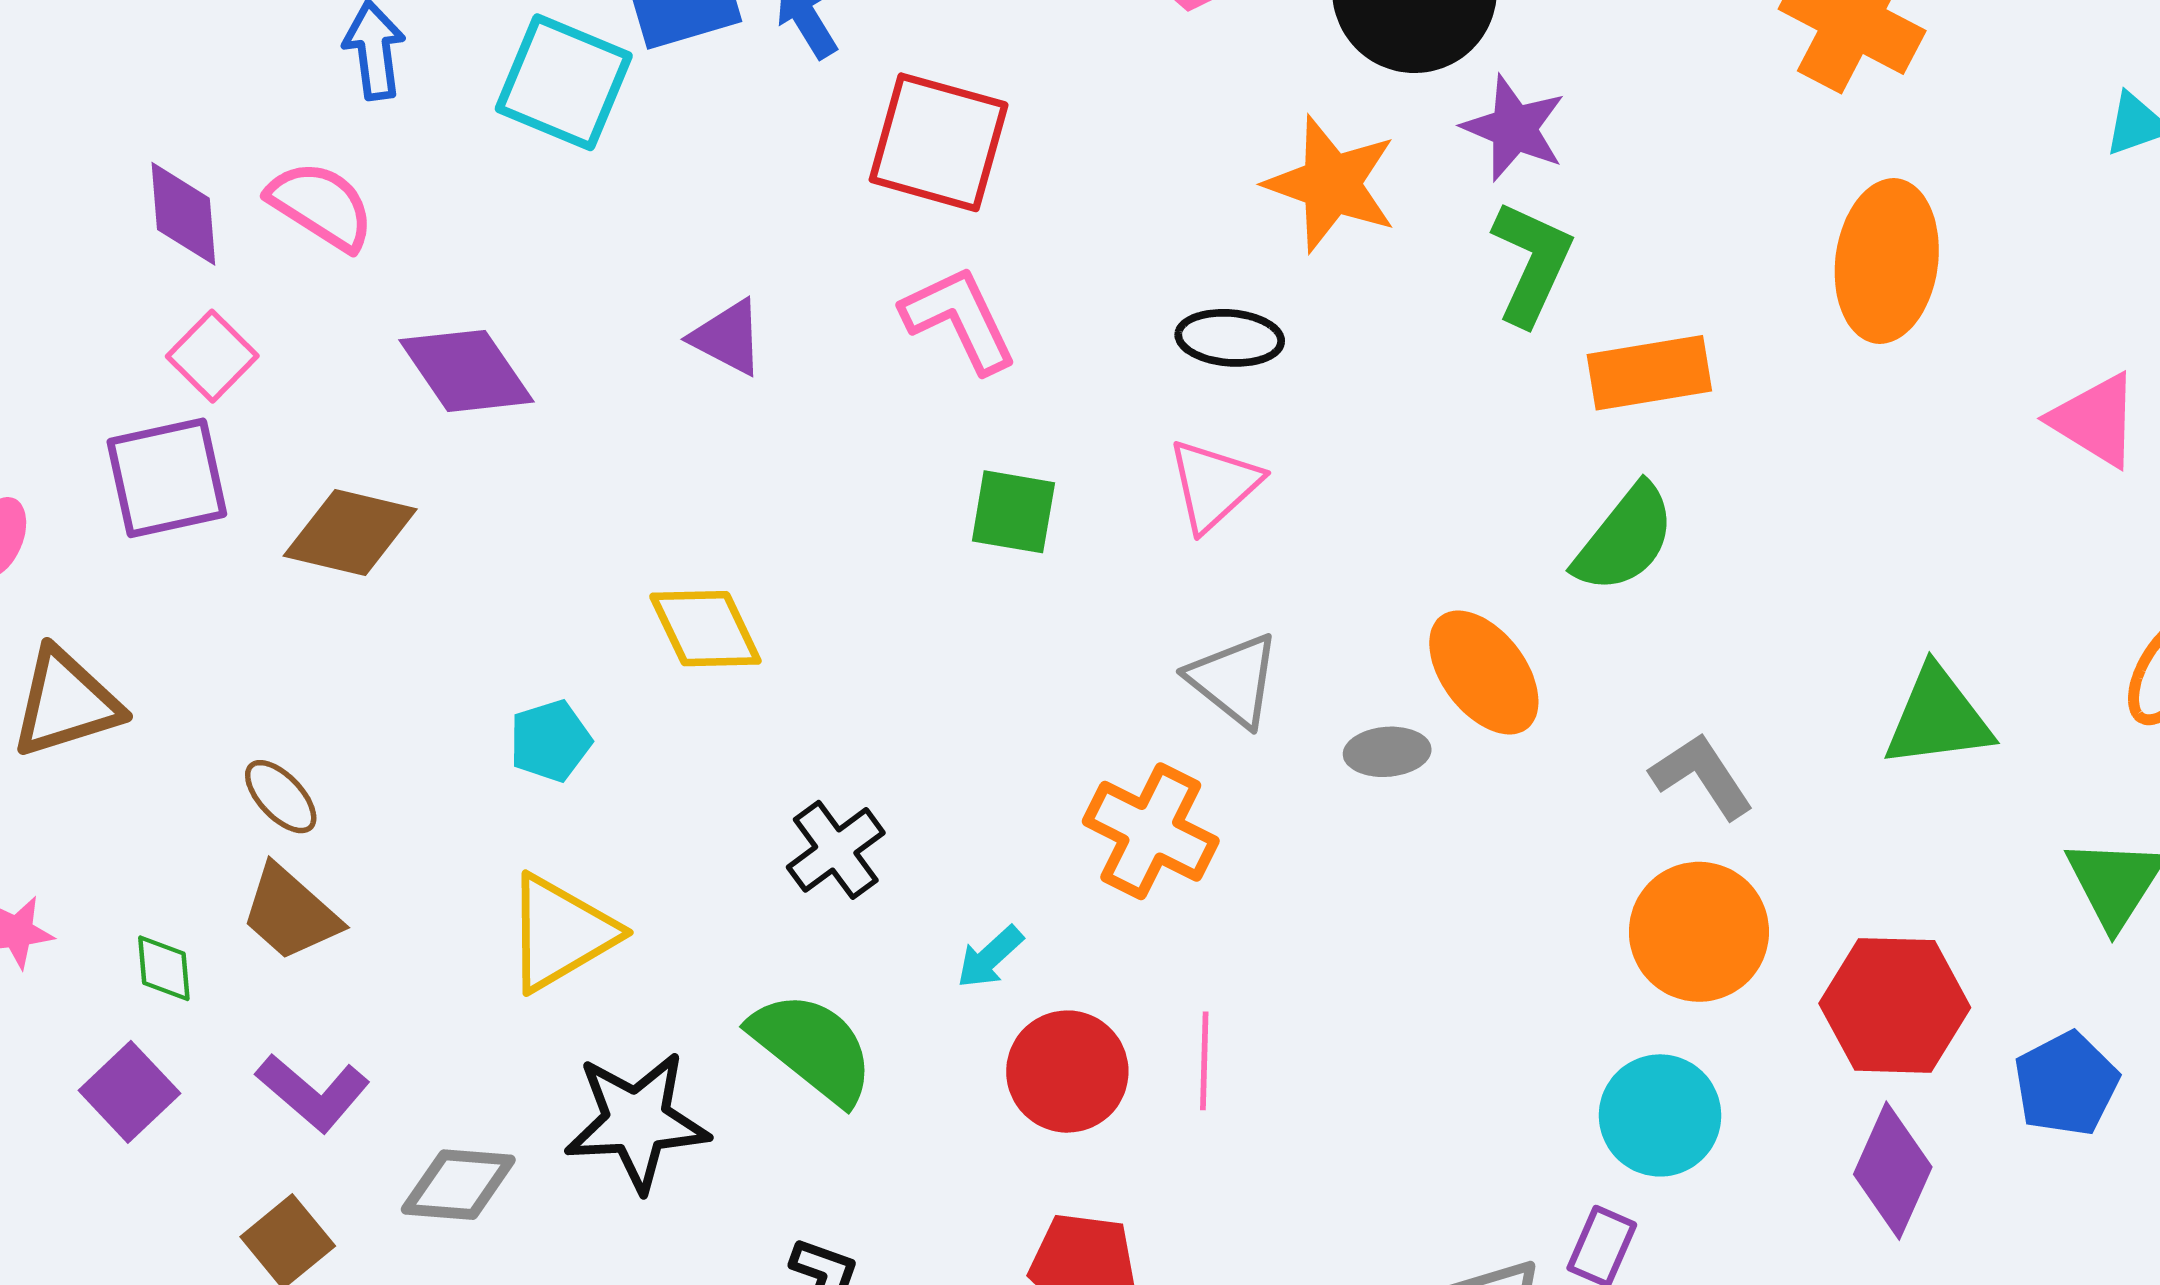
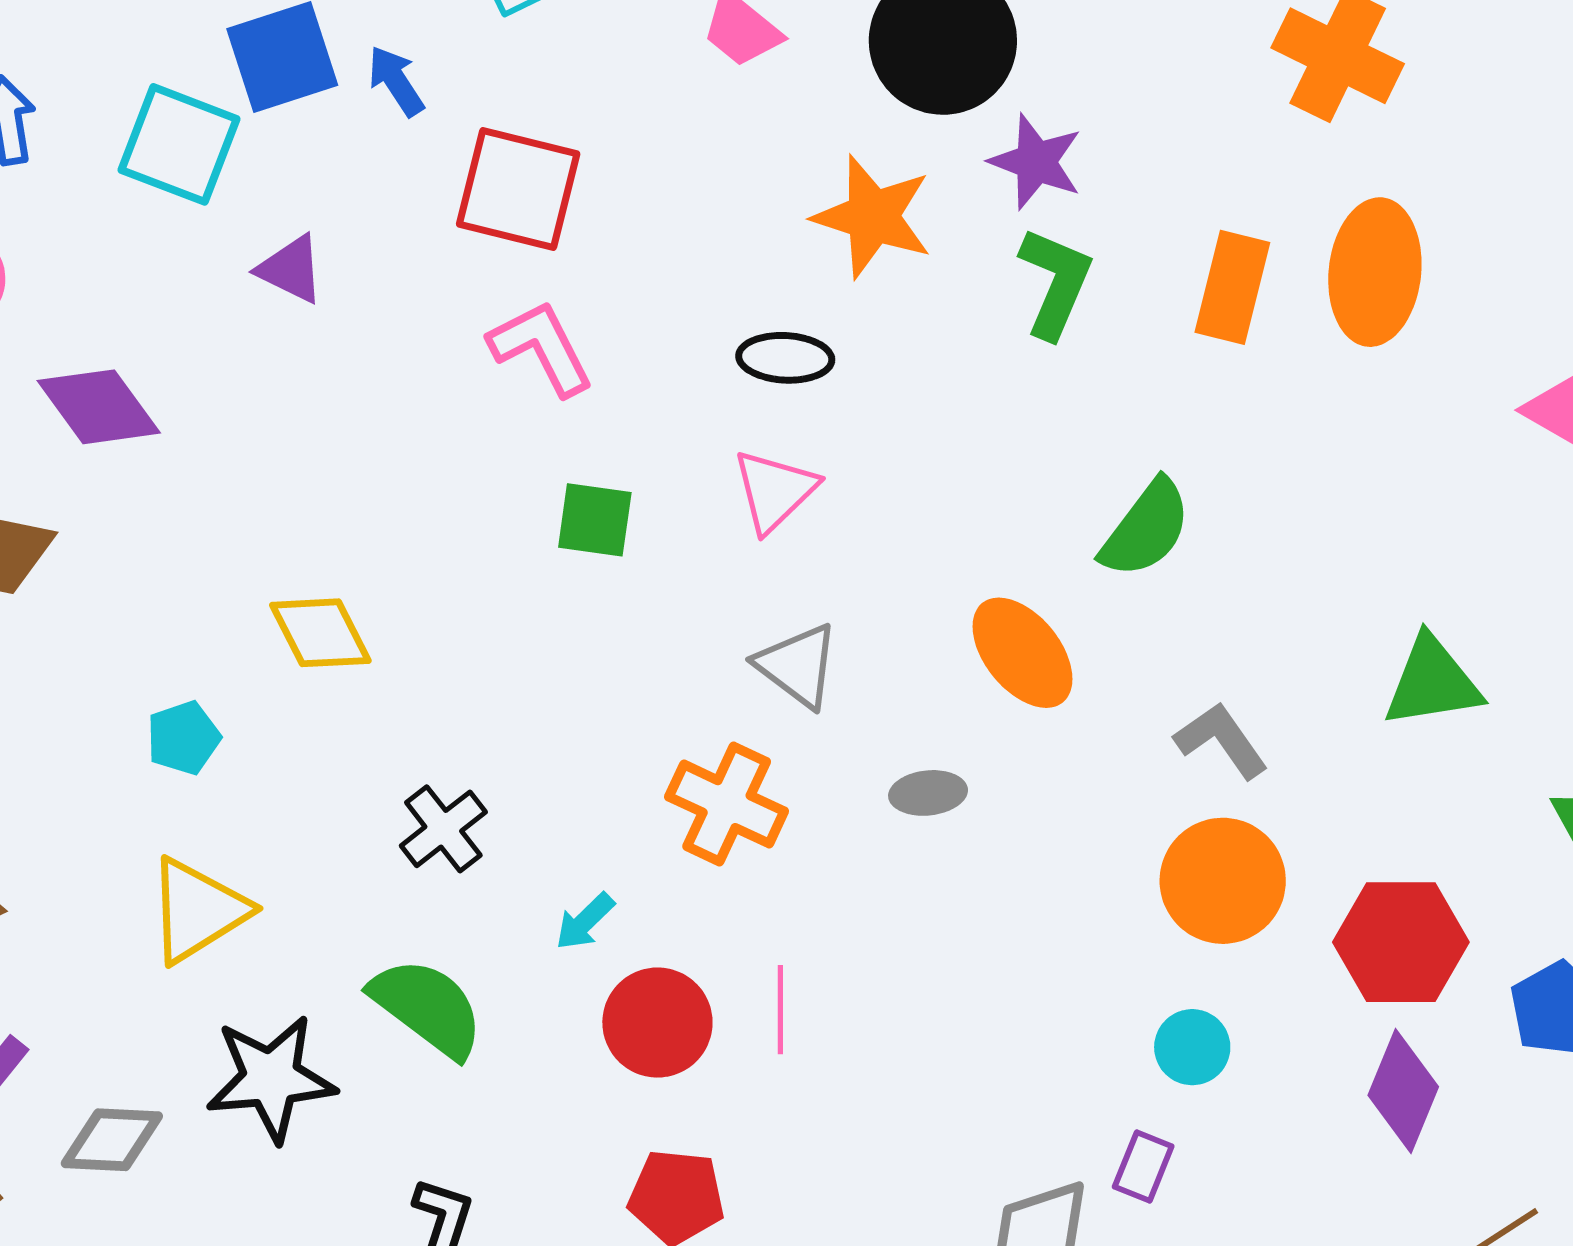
purple triangle: (728, 337) -> (291, 269), moved
orange rectangle: (1649, 373) -> (1232, 287), moved, turned -65
gray ellipse: (1387, 752) -> (928, 793), moved
cyan circle: (1660, 1115) -> (1192, 1047), size x0.7

